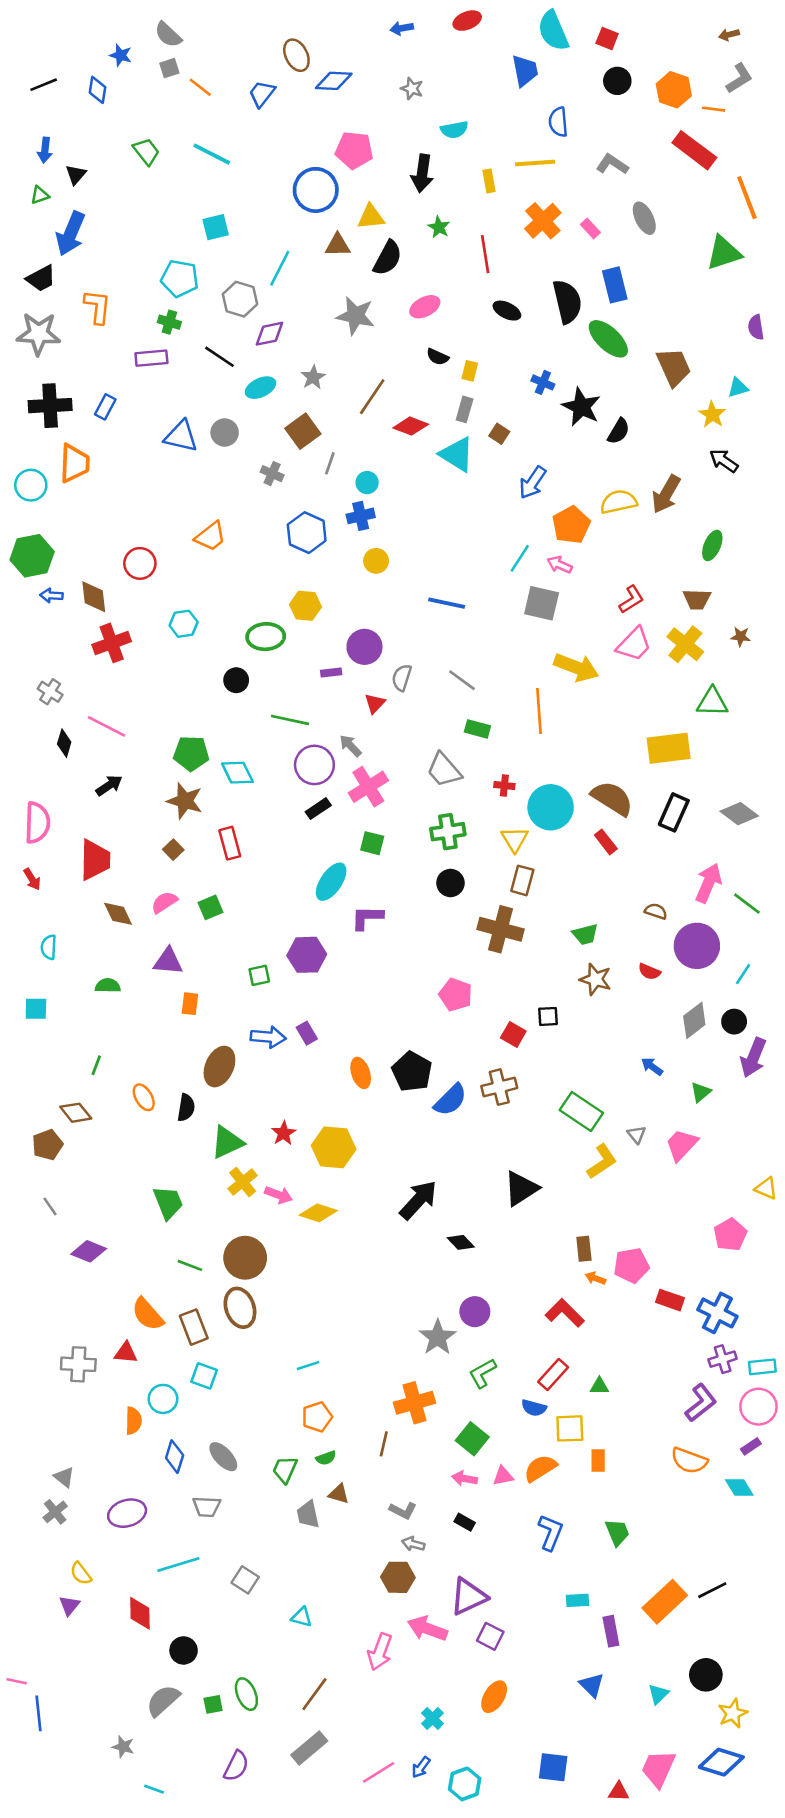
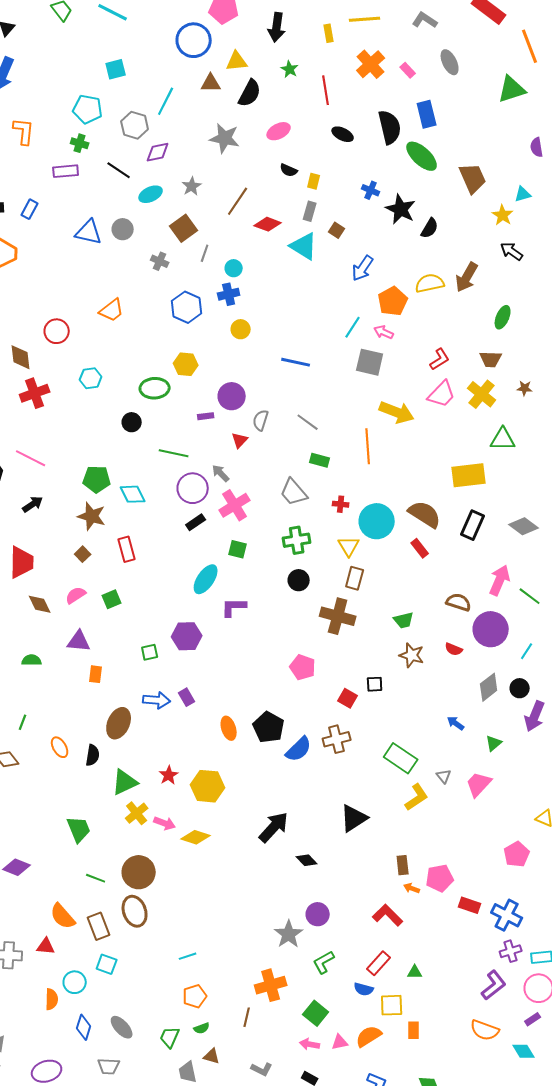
brown semicircle: (656, 911) -> (459, 602), size x1.4

